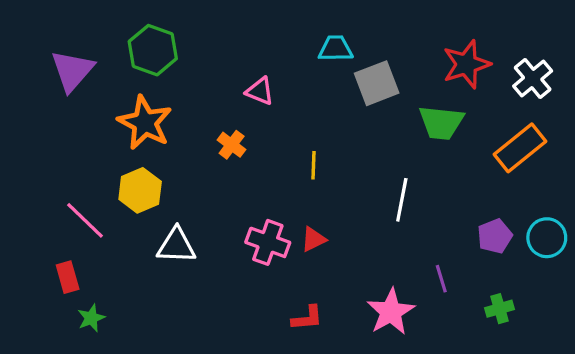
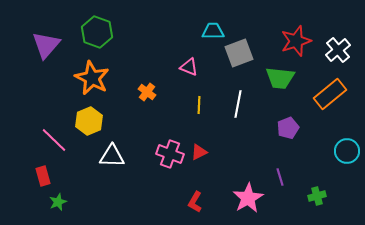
pink triangle: (260, 91) -> (189, 67), moved
white line: (402, 200) -> (238, 104), moved
purple pentagon: (495, 236) -> (288, 128), moved
red L-shape: (307, 318) -> (195, 202), turned 125

